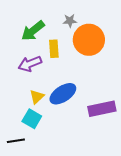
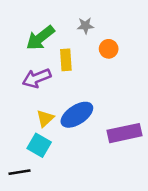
orange circle: (89, 40) -> (109, 49), size x0.5

